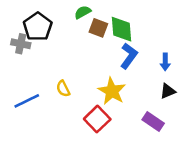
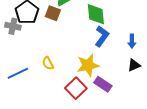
brown square: (98, 28) -> (53, 13), moved
yellow star: (112, 91) -> (88, 65), turned 30
purple rectangle: (153, 121) -> (103, 84), moved

